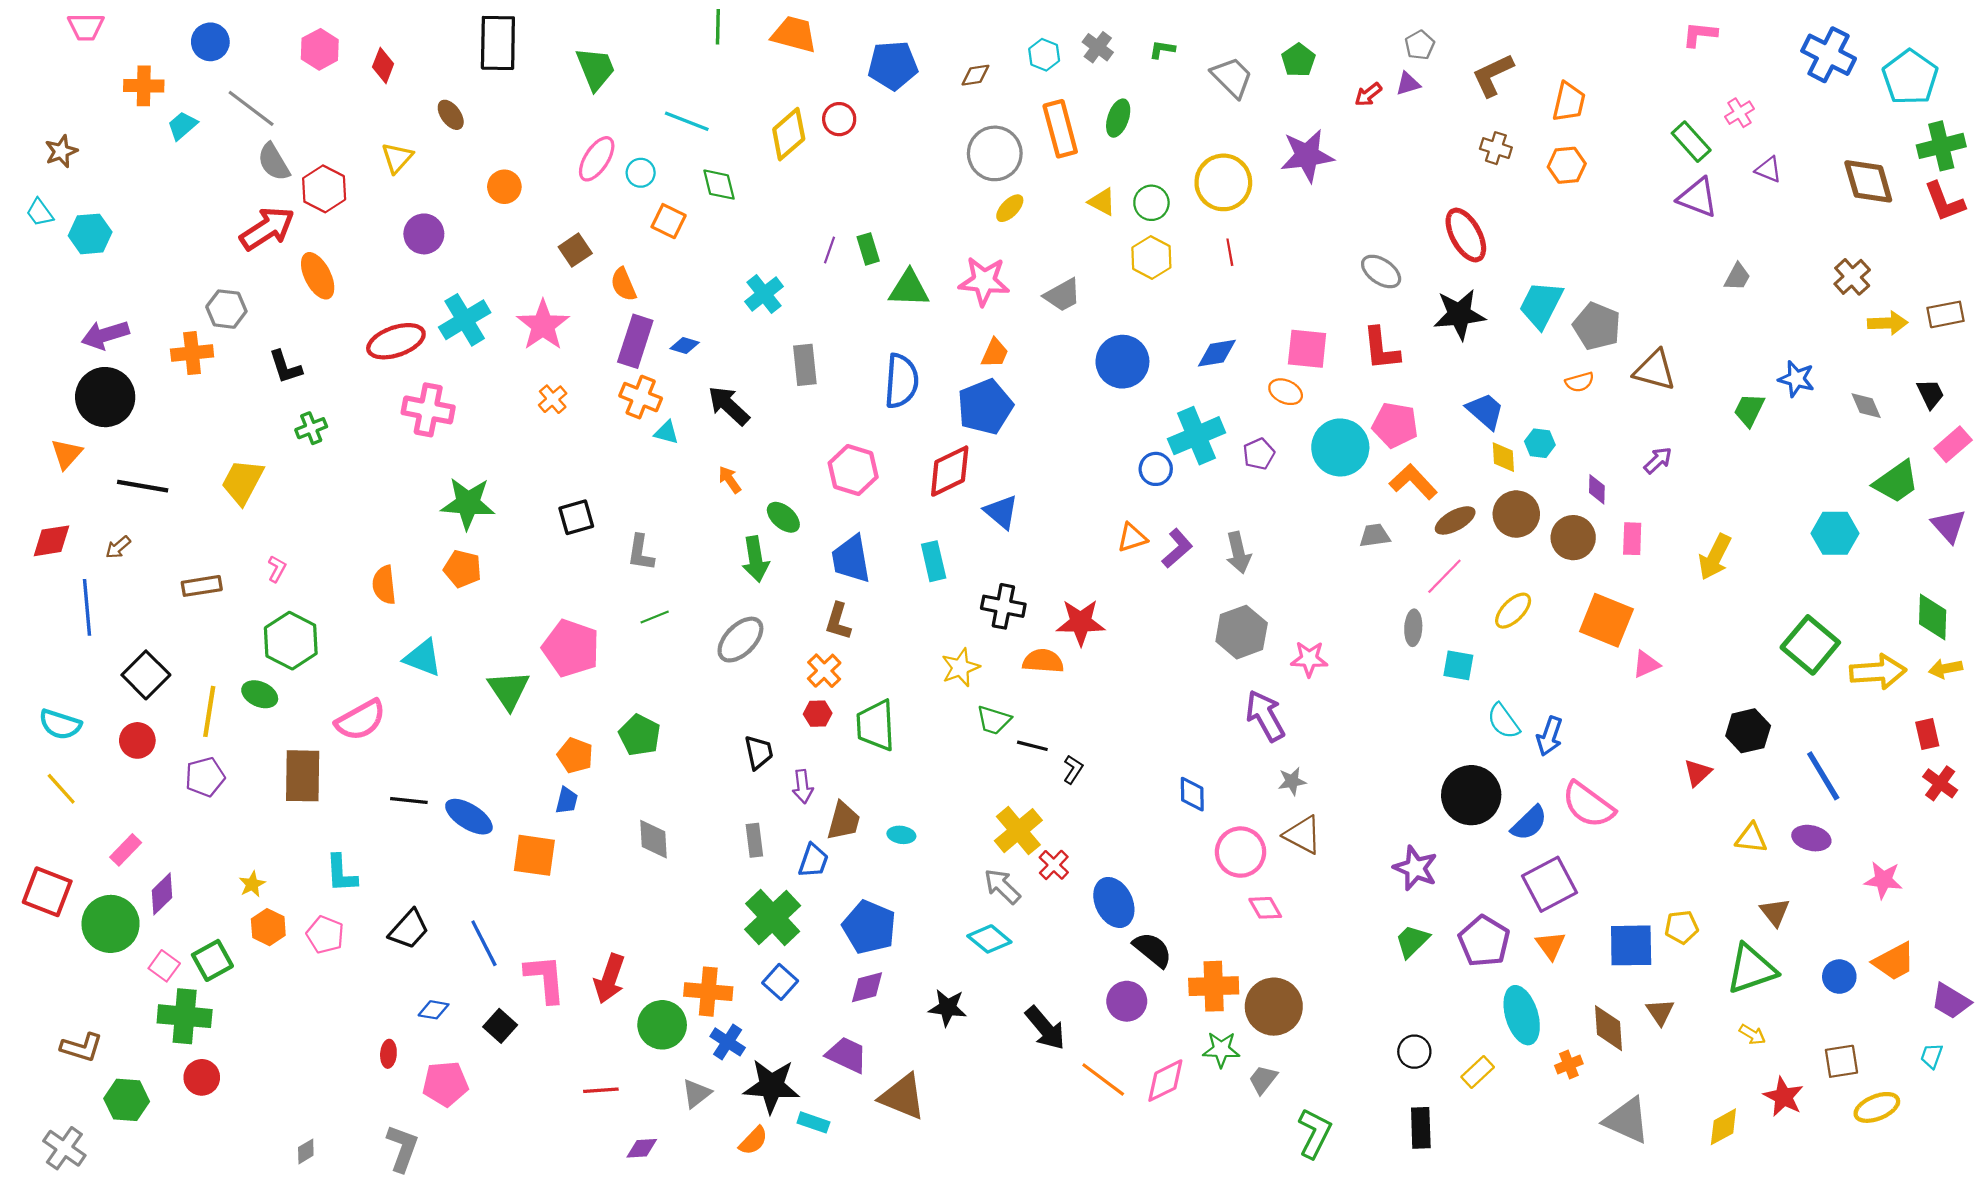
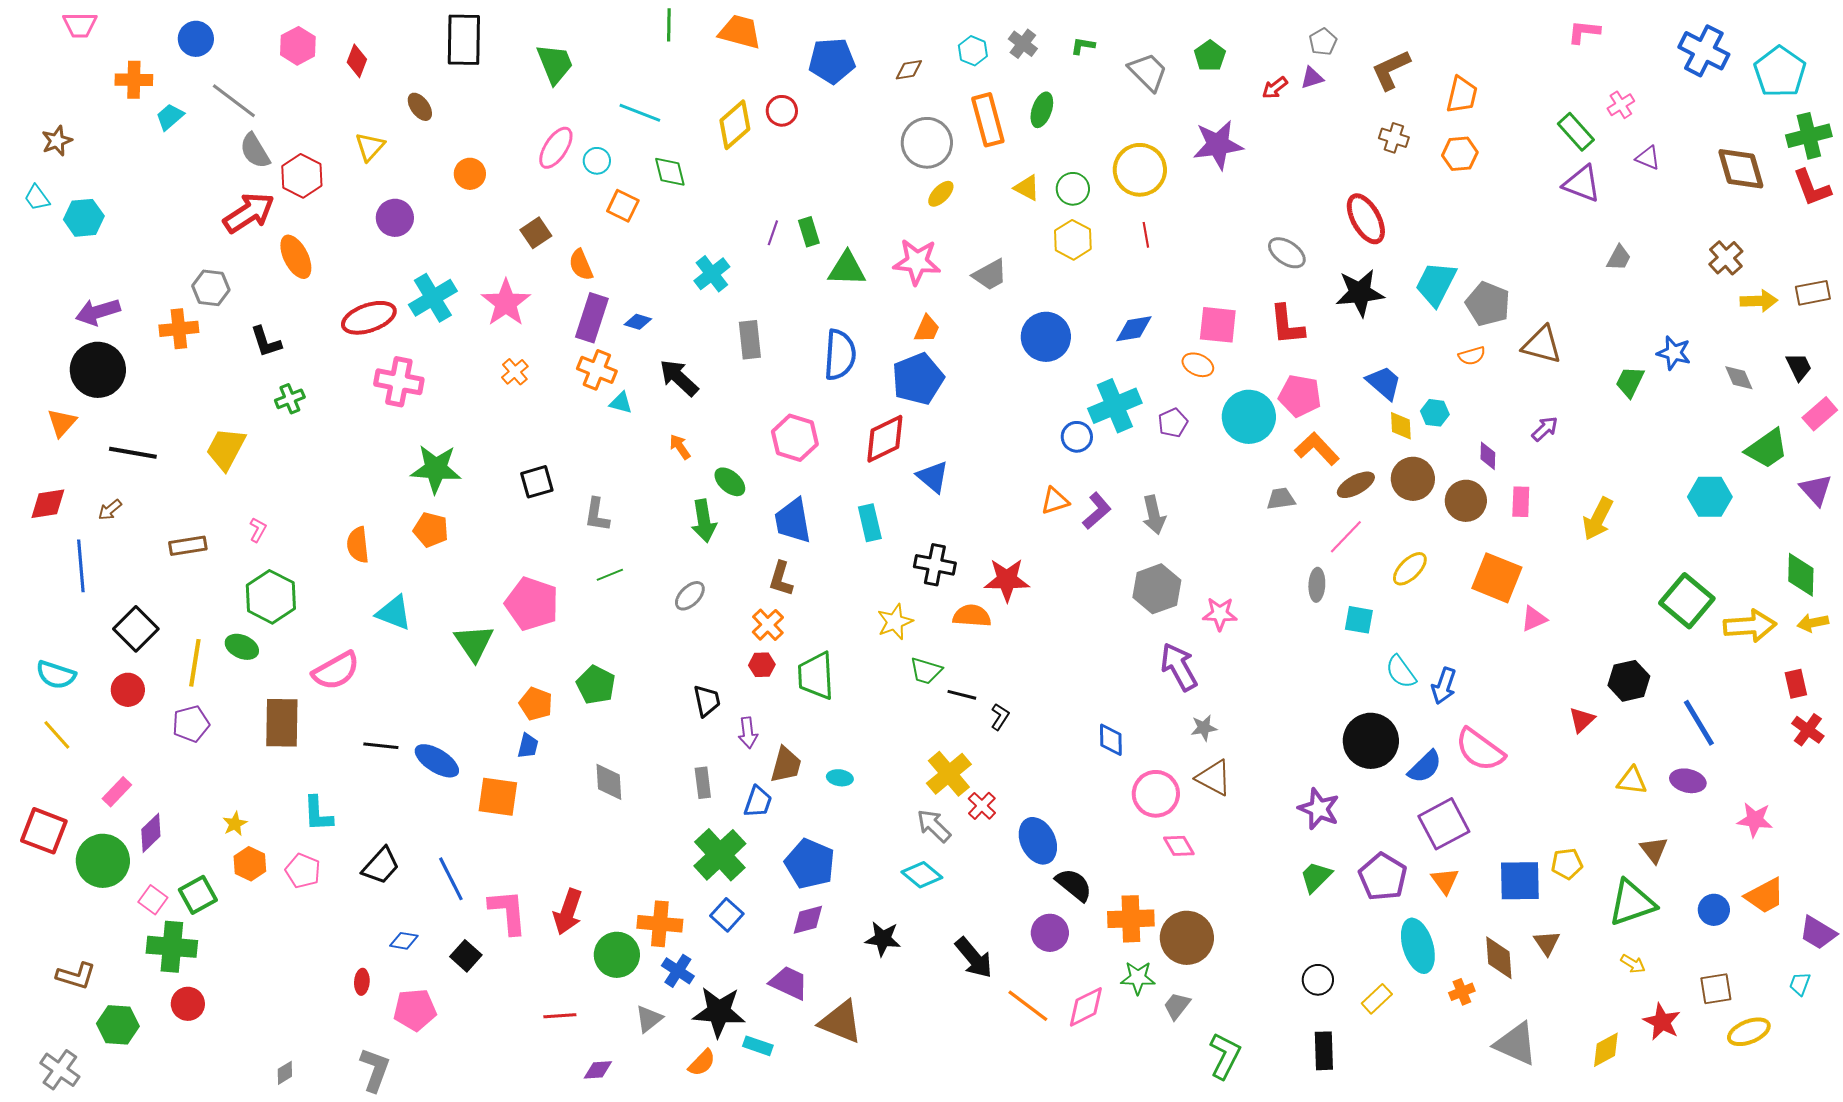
gray ellipse: (740, 640) -> (690, 596), size x0.7

